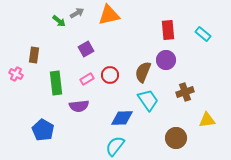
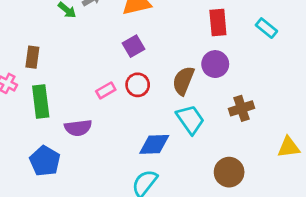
purple square: (86, 49) -> (133, 46), moved
green rectangle: (56, 83) -> (41, 101), moved
purple semicircle: (79, 106) -> (78, 128), moved
yellow triangle: (207, 120) -> (289, 147), moved

